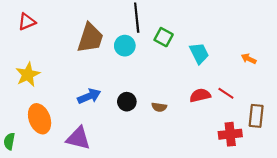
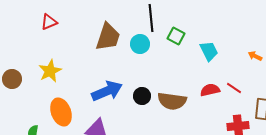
blue arrow: (89, 96) -> (107, 91), size x1.4
brown semicircle: (159, 107) -> (172, 101), size x2.0

